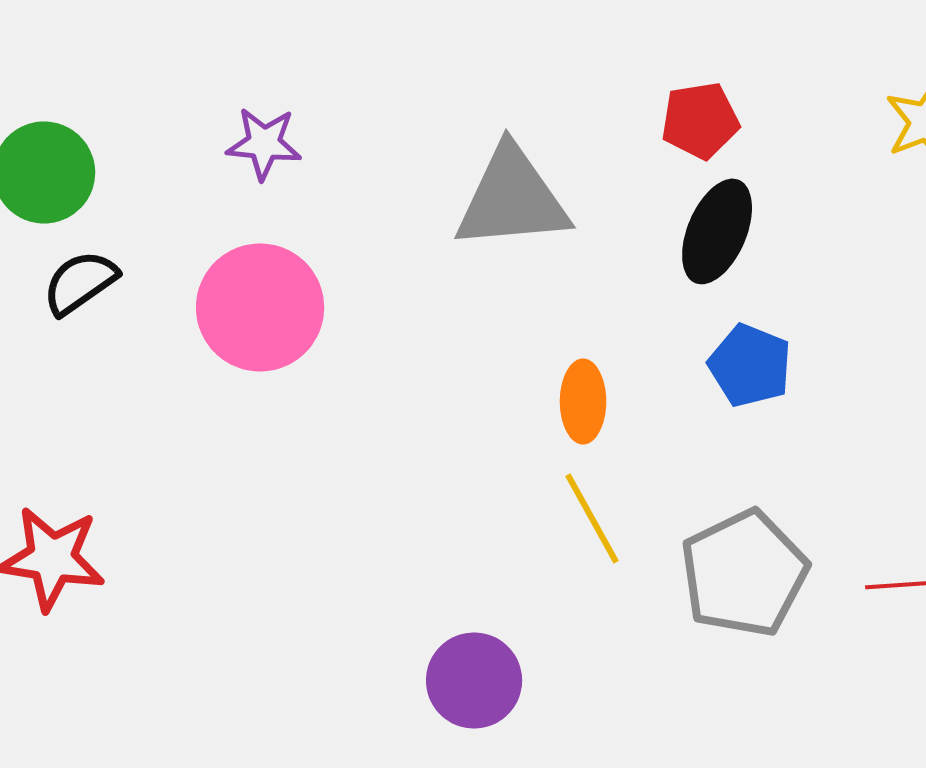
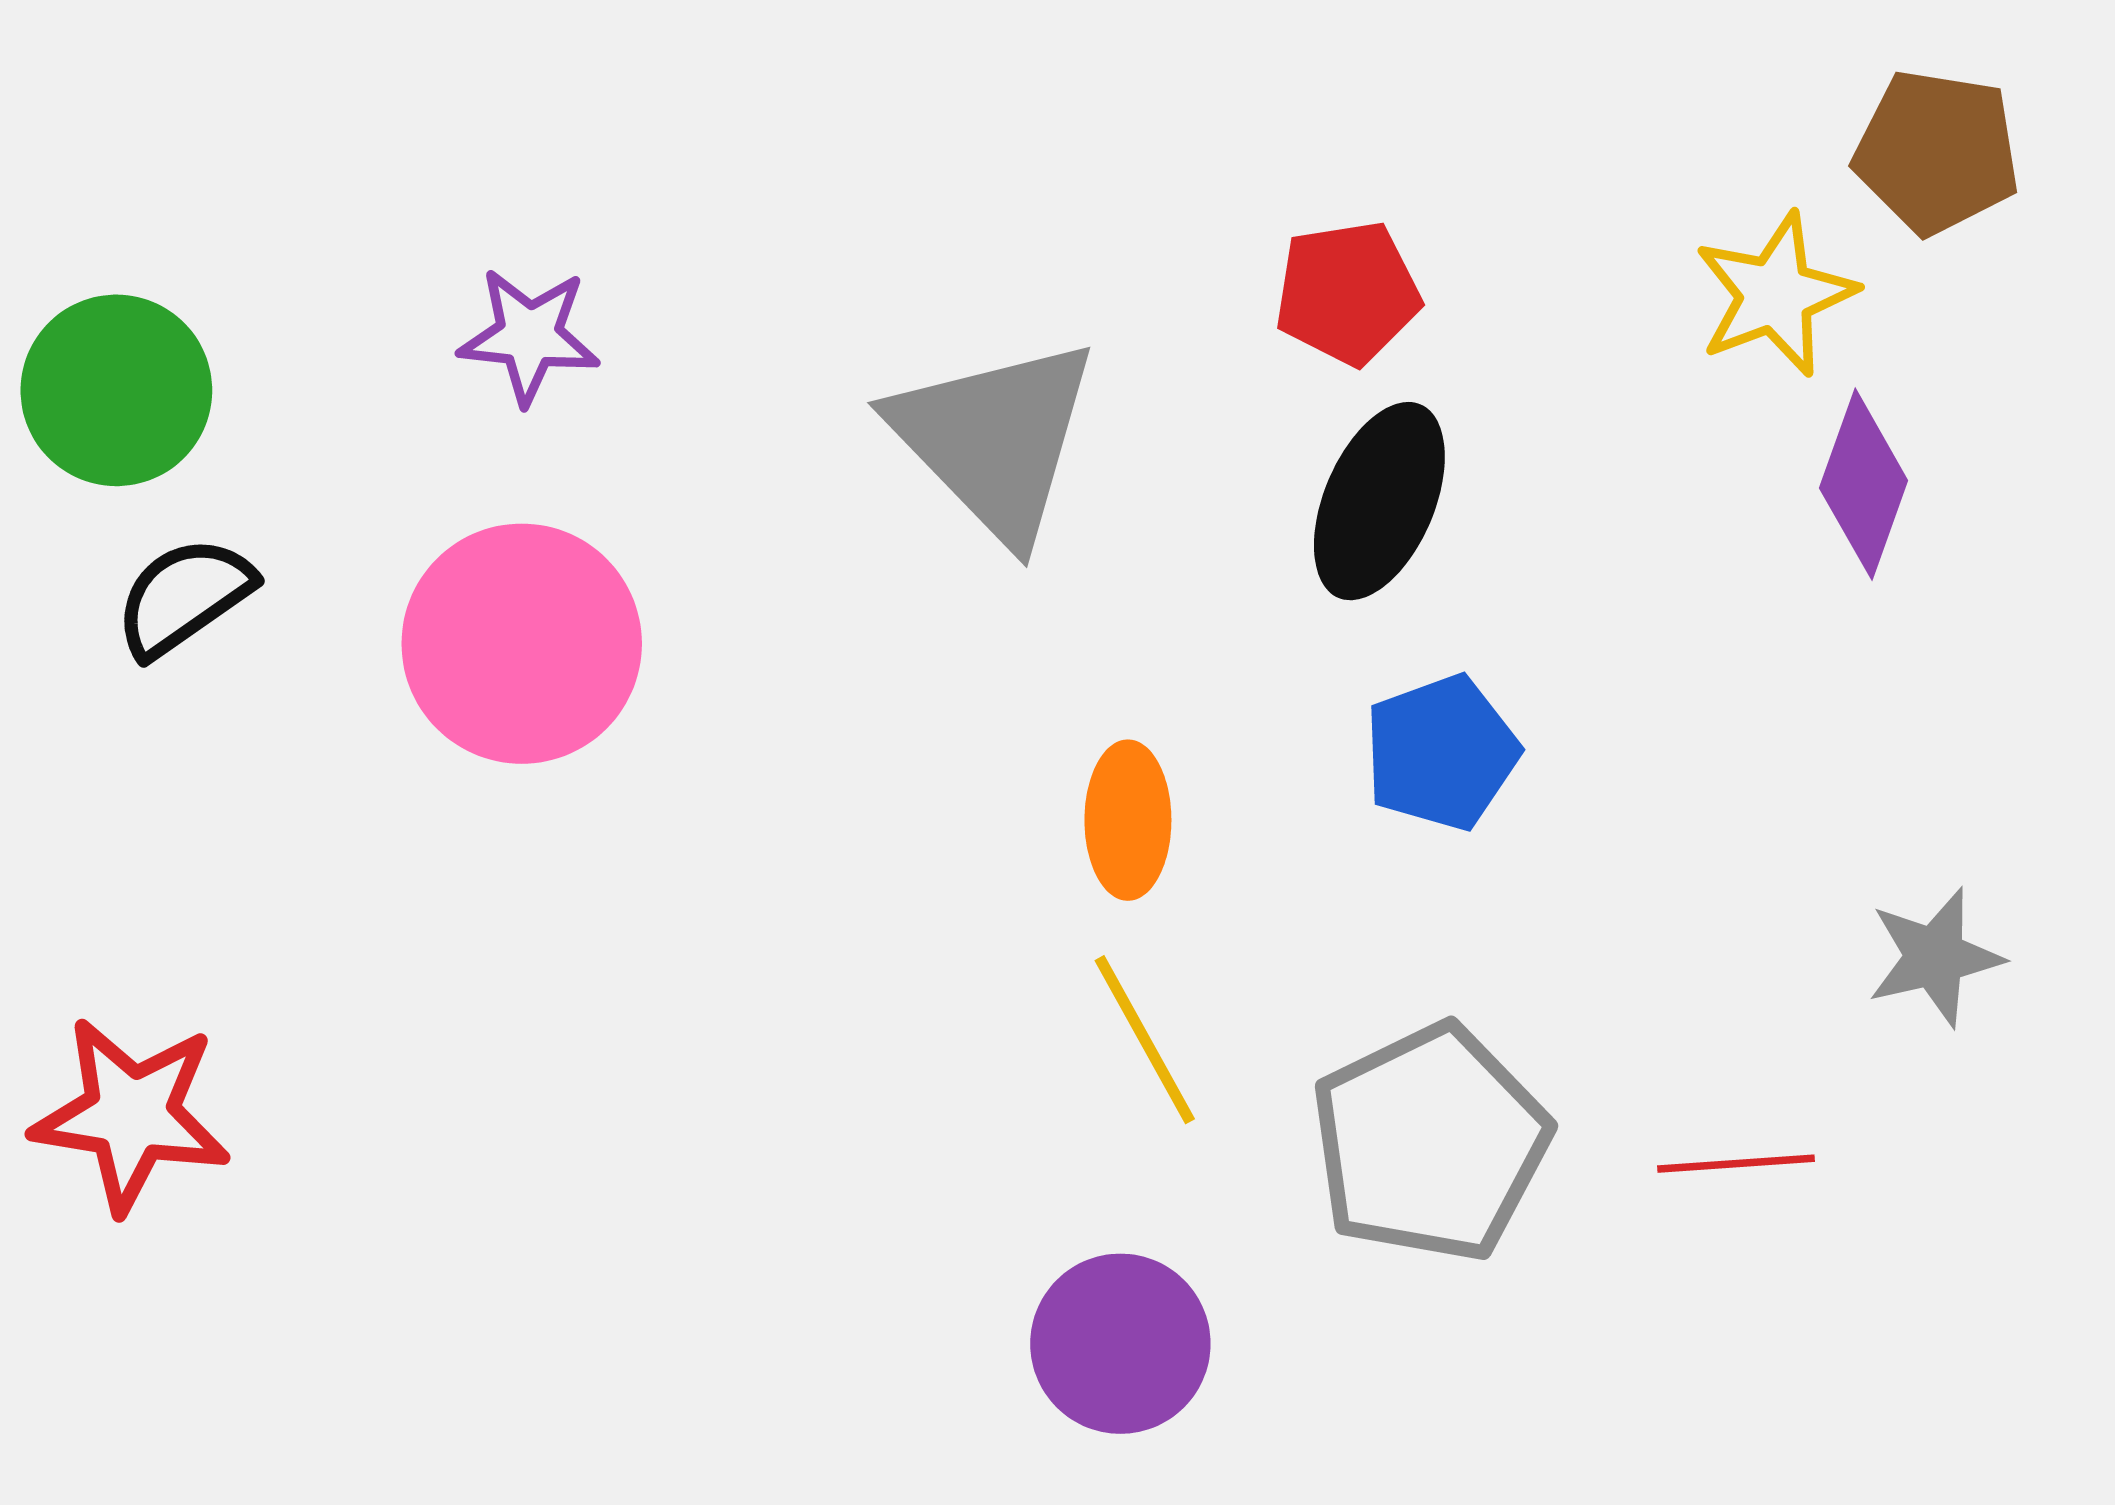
gray triangle: (512, 198) -> (995, 439), turned 51
blue pentagon: (750, 365) -> (1441, 753), turned 30
purple circle: (474, 680) -> (1120, 1344), moved

